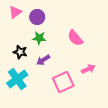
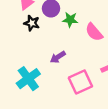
green star: (39, 38) -> (70, 20), moved
black star: (20, 52) -> (32, 23), moved

